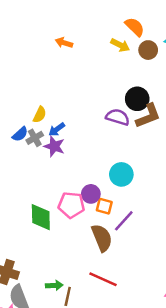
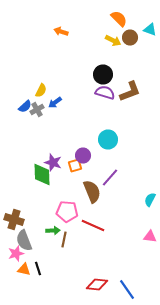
yellow arrow: (120, 45) -> (113, 40), moved
black circle: (137, 99) -> (103, 74), moved
purple star: (54, 146) -> (53, 162), moved
pink pentagon: (71, 205) -> (67, 212), moved
orange square: (104, 206) -> (75, 166), moved, turned -32

